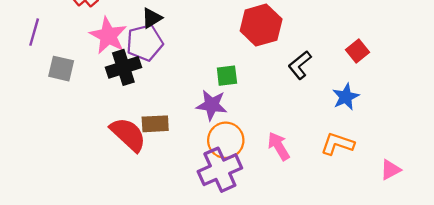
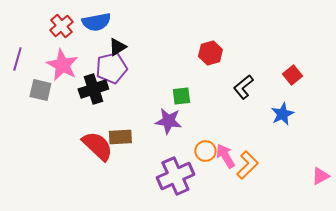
red hexagon: (261, 25) -> (210, 53), size x0.7
pink star: (108, 36) -> (62, 65), moved
orange circle: (226, 140) -> (205, 151), moved, size x0.7
orange L-shape: (337, 144) -> (247, 165), moved, turned 116

